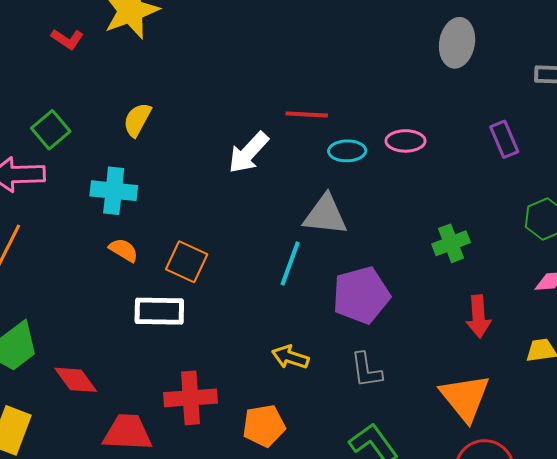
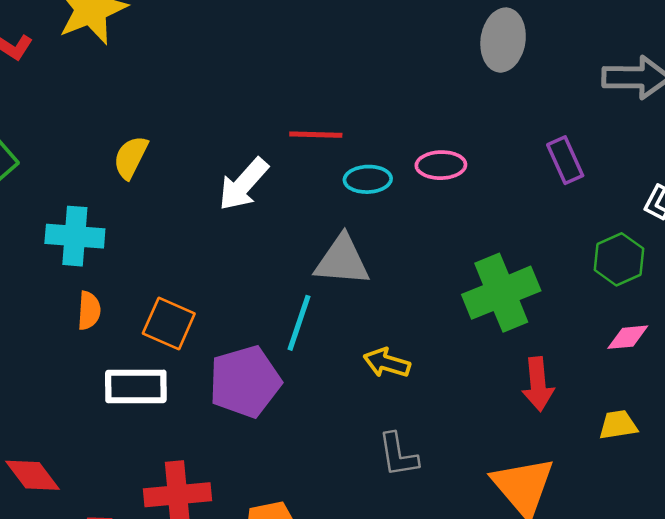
yellow semicircle: (137, 120) -> (131, 157), moved
green cross: (451, 243) -> (501, 293), size x1.6
orange semicircle: (124, 250) -> (89, 311), turned 64
purple pentagon: (361, 295) -> (245, 382), moved
yellow arrow: (290, 357) -> (387, 363), moved

